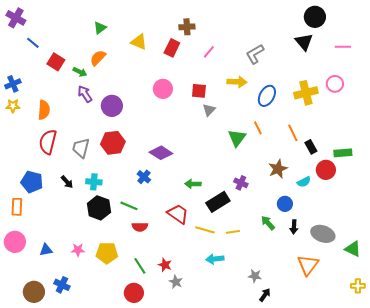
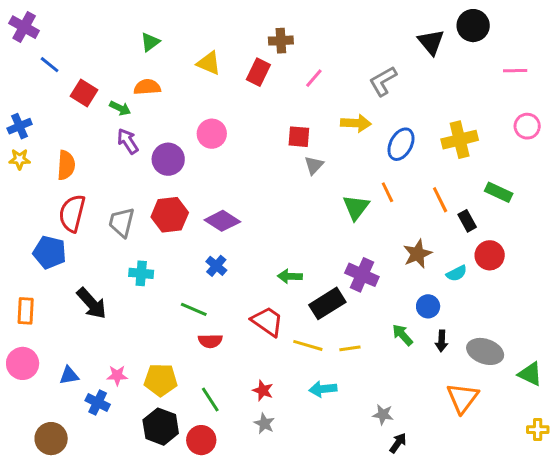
black triangle: (304, 42) -> (431, 42), moved
orange semicircle: (98, 58) -> (147, 87), turned 42
pink circle: (335, 84) -> (527, 126), moved
pink circle: (163, 89) -> (212, 134), moved
purple diamond: (161, 153) -> (222, 221), moved
green rectangle: (343, 153) -> (499, 192), moved, turned 30
blue pentagon: (32, 182) -> (50, 252), moved
black arrow: (67, 182) -> (92, 303), moved, size x1.6
purple cross: (241, 183) -> (362, 275), size x1.5
black hexagon: (99, 208) -> (161, 427), moved
red star: (165, 265) -> (263, 390), moved
blue cross: (62, 285) -> (98, 403), moved

